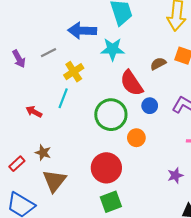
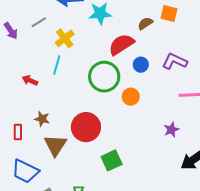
red semicircle: (132, 83) -> (121, 44), turned 96
red rectangle: (17, 164) -> (18, 132), turned -42
red circle: (106, 168) -> (86, 127), moved

